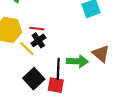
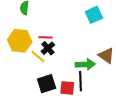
black line: (58, 69) -> (80, 81), moved
black square: (34, 79) -> (47, 84), turned 30

